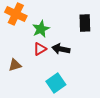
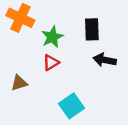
black rectangle: (85, 23) -> (92, 29), moved
black arrow: (61, 49) -> (105, 60), moved

